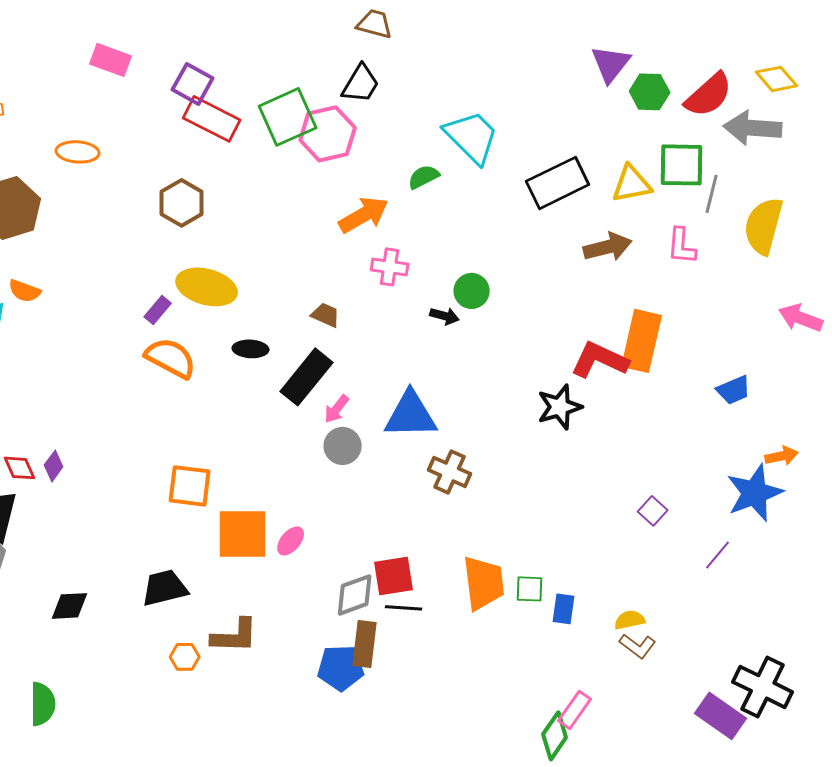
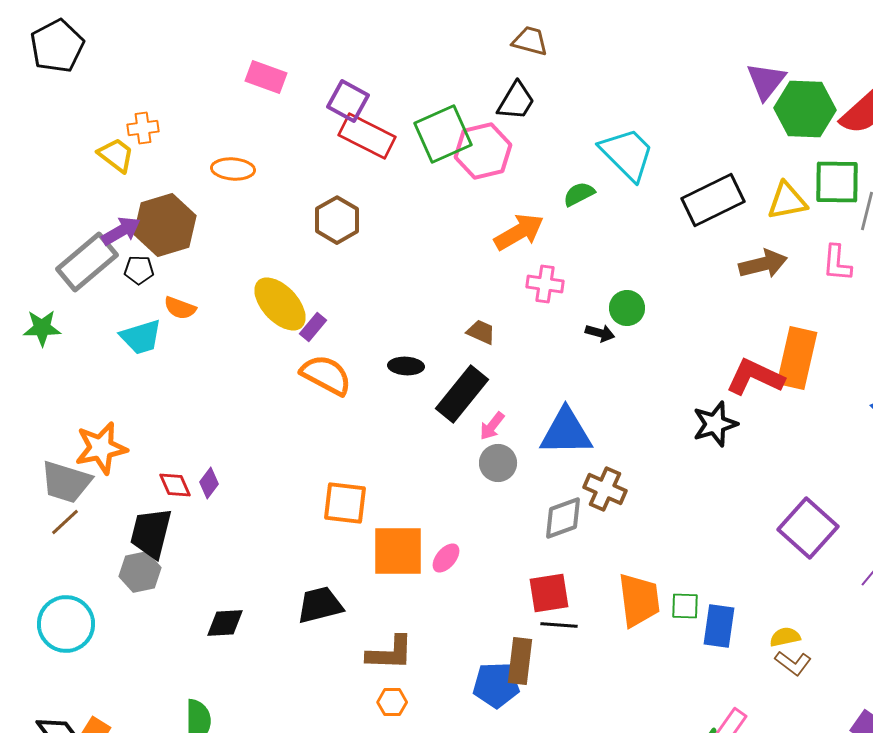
green hexagon: (650, 92) -> (805, 109), size x1.5
yellow ellipse: (207, 287) -> (280, 304), moved, turned 32
purple square: (653, 511) -> (808, 528), size x2.0
gray diamond: (355, 595) -> (563, 518), moved
blue rectangle: (564, 609) -> (719, 626), size x1.4
orange hexagon: (185, 657) -> (392, 702), moved

